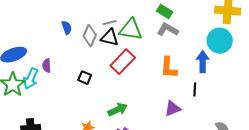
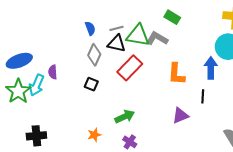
blue semicircle: (67, 28) -> (90, 28), moved
gray L-shape: (168, 30) -> (157, 39), moved
gray diamond: (90, 36) -> (94, 55), moved

